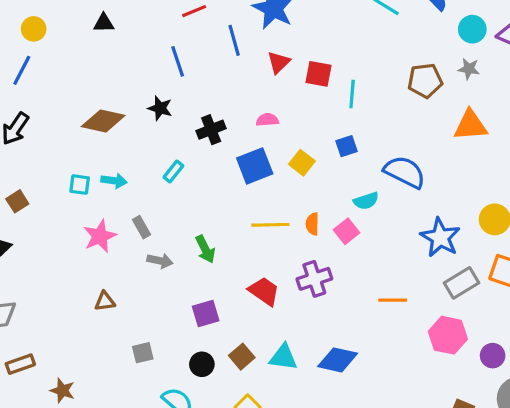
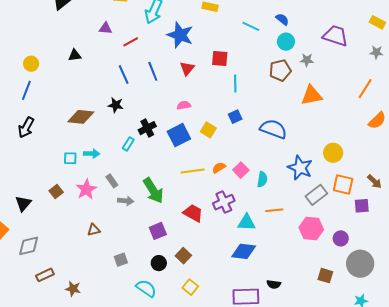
cyan circle: (472, 29) -> (286, 42), moved
blue line: (234, 40) -> (153, 71), moved
red square: (318, 74) -> (220, 58), moved
black cross: (211, 130) -> (147, 128), moved
brown square: (17, 201) -> (56, 191), moved
cyan semicircle: (366, 201) -> (262, 179), moved, turned -56
orange semicircle: (312, 224) -> (219, 168), turned 64
green arrow: (205, 249) -> (153, 191), size x1.5
cyan triangle: (283, 357) -> (247, 222), moved

